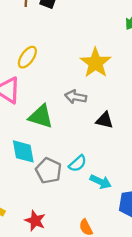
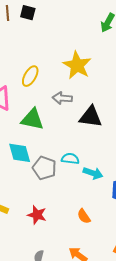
yellow ellipse: (27, 57) -> (30, 76), moved
black triangle: (104, 120) -> (91, 117), size x1.4
cyan semicircle: (78, 163) -> (70, 159), turned -126

